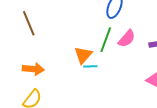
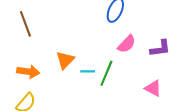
green line: (106, 40) -> (106, 73), moved
orange triangle: (83, 55) -> (65, 60), moved

